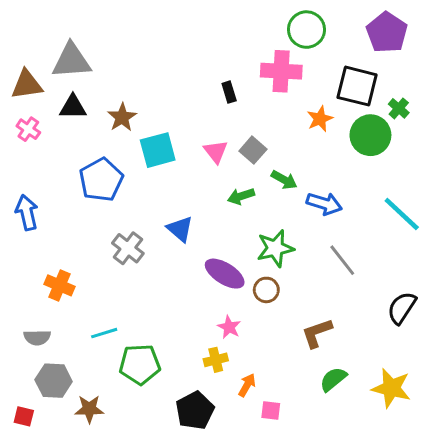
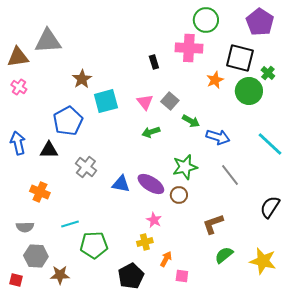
black triangle: (73, 107) -> (49, 150), moved
green arrow: (241, 196) -> (151, 132), moved
blue triangle: (180, 229) -> (121, 184), moved, turned -30

